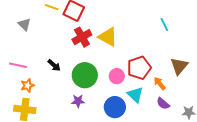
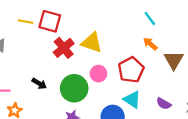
pink circle: (117, 76) -> (98, 74), moved
orange arrow: (160, 83) -> (150, 44), moved

